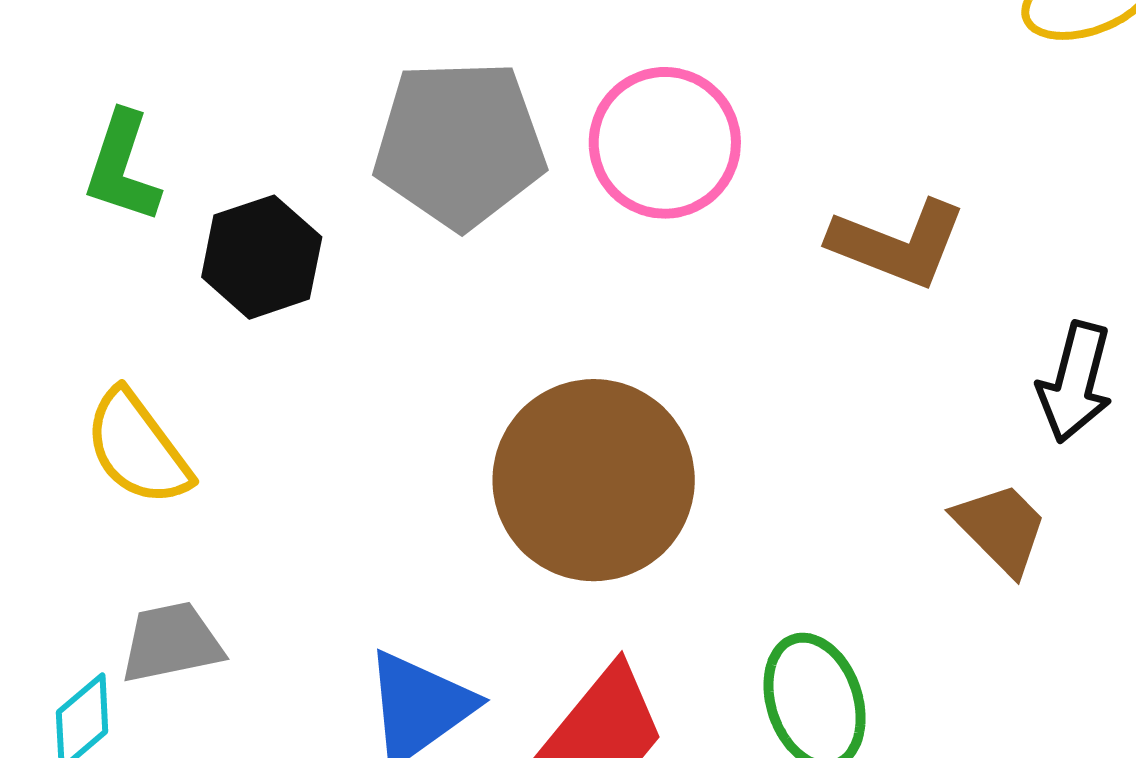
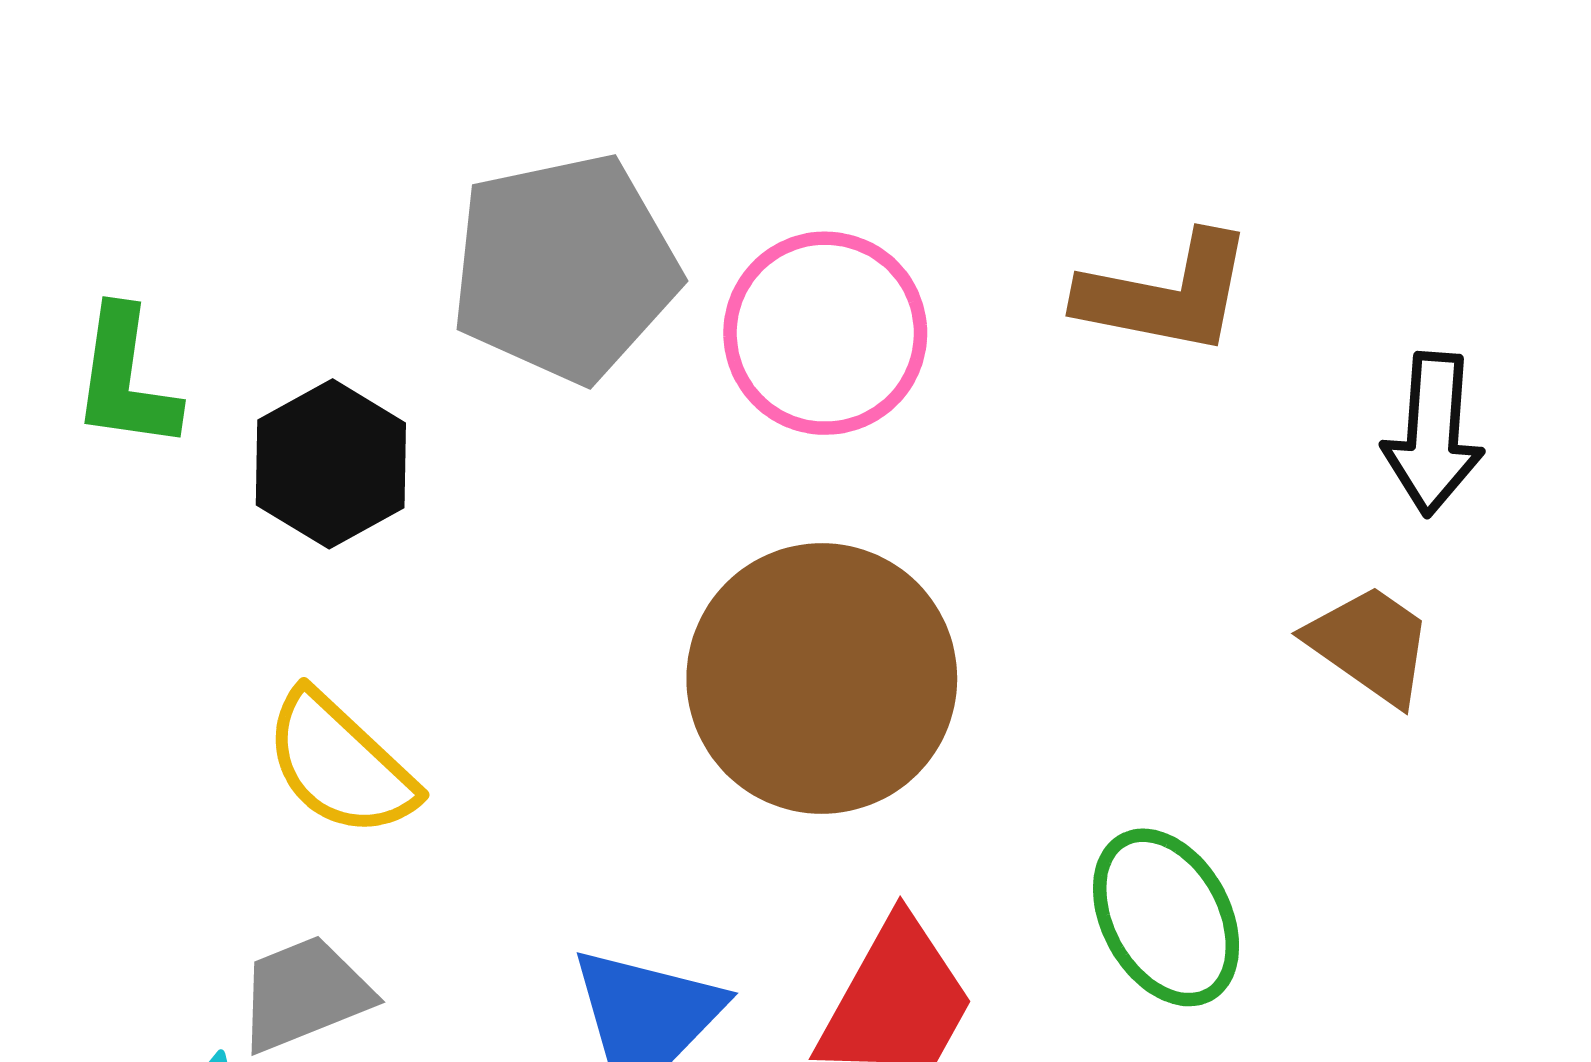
pink circle: (665, 143) -> (825, 333), moved
yellow semicircle: (138, 448) -> (340, 764), moved

